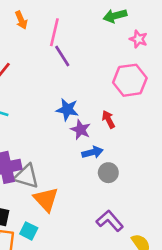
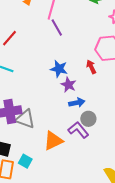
red arrow: (108, 119) -> (91, 67), moved
orange triangle: (46, 199) -> (53, 141), moved, turned 45
purple L-shape: (110, 221) -> (78, 130), moved

